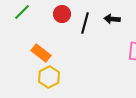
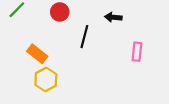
black line: (85, 23) -> (84, 37), moved

